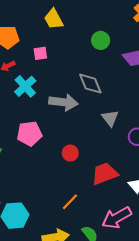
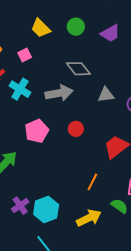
yellow trapezoid: (54, 19) -> (41, 28), moved
gray triangle: (110, 118) -> (106, 95), turned -42
red circle: (70, 153) -> (76, 129), moved

